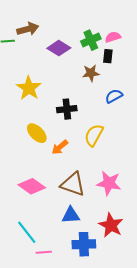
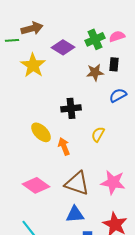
black rectangle: (108, 56) -> (114, 64), moved
yellow star: (29, 88) -> (33, 65), moved
yellow semicircle: (94, 135) -> (98, 134), size x0.7
orange arrow: (60, 147) -> (64, 146), turned 108

